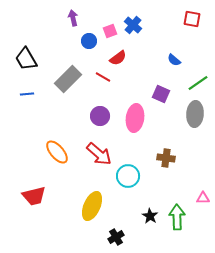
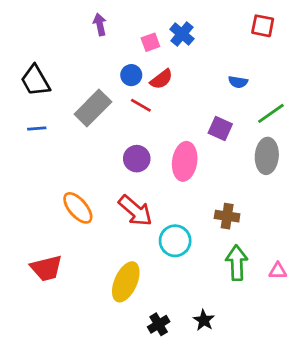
blue circle: (89, 41) -> (131, 75), moved
blue semicircle: (174, 60) -> (238, 82), turned -32
black star: (150, 216) -> (204, 320), moved
green arrow: (177, 217) -> (237, 263), moved

